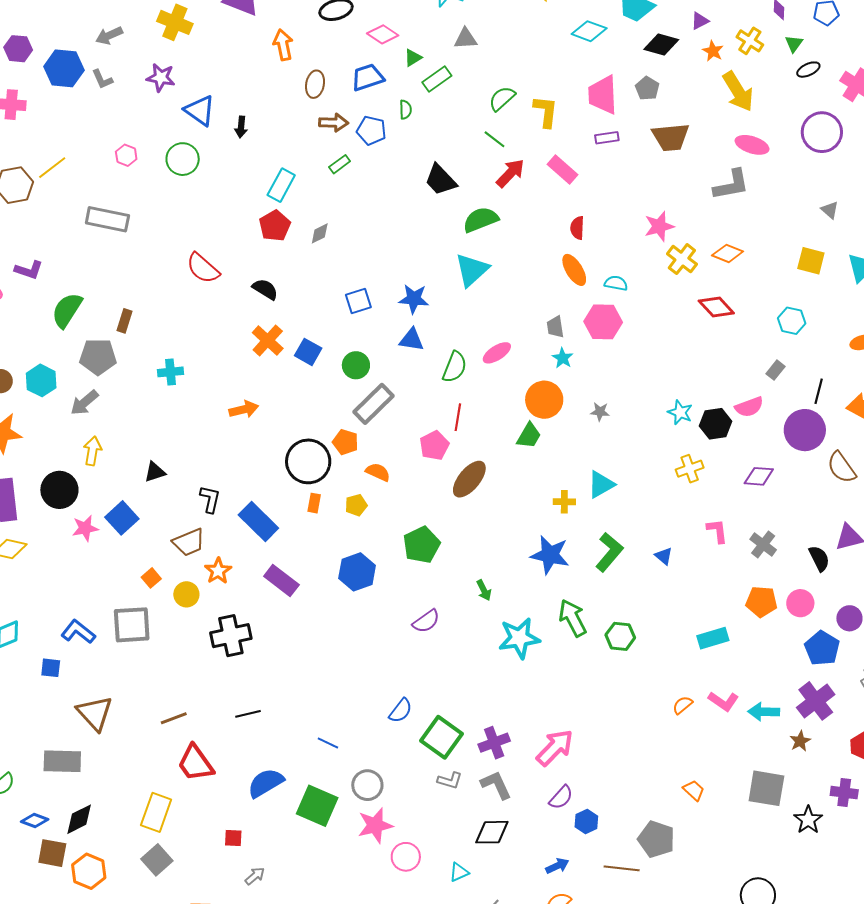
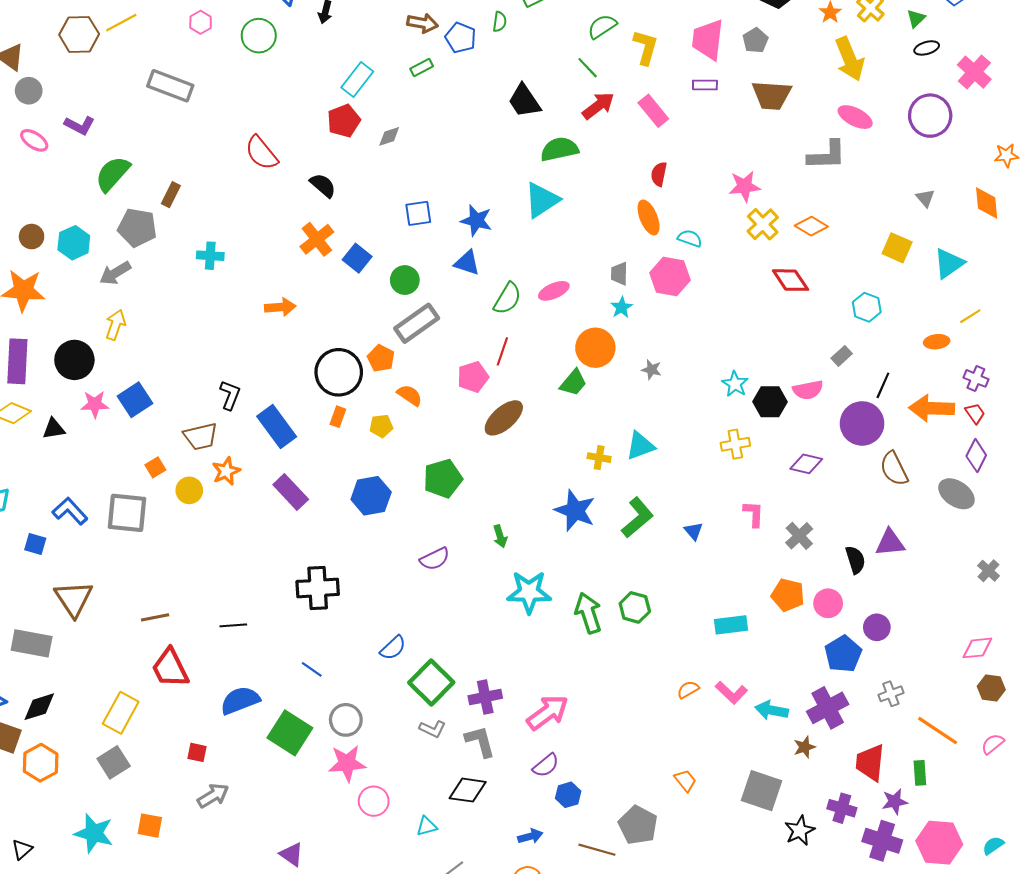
black triangle: (155, 472) -> (54, 429), moved
green arrow: (573, 618) -> (588, 613), moved
black cross: (231, 636) -> (318, 588), moved
gray arrow: (255, 876) -> (213, 796), size x1.4

